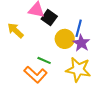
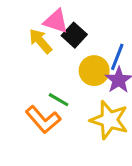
yellow arrow: (15, 30) -> (40, 41), moved

